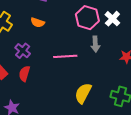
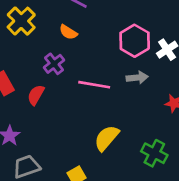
gray arrow: (95, 44) -> (137, 78), turned -105
purple cross: (23, 51) -> (54, 64), moved

